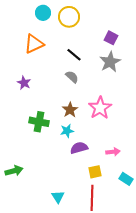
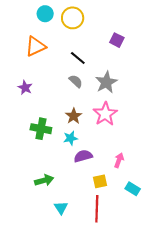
gray star: (110, 62) -> (106, 82), moved
pink arrow: (113, 152) -> (119, 160), turned -64
green arrow: (14, 171) -> (44, 180), moved

